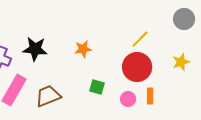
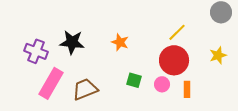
orange star: (83, 49) -> (120, 42), turned 30
pink circle: (128, 99) -> (162, 84), moved

